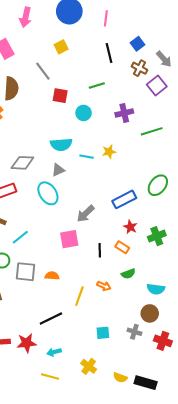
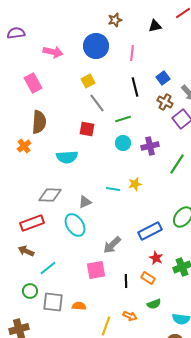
pink arrow: (26, 17) -> (53, 52), turned -90
gray line: (43, 71) -> (97, 103), moved
cyan circle: (84, 113) -> (123, 143), moved
green line: (152, 131) -> (177, 164), turned -40
cyan semicircle: (61, 144) -> (67, 157), moved

